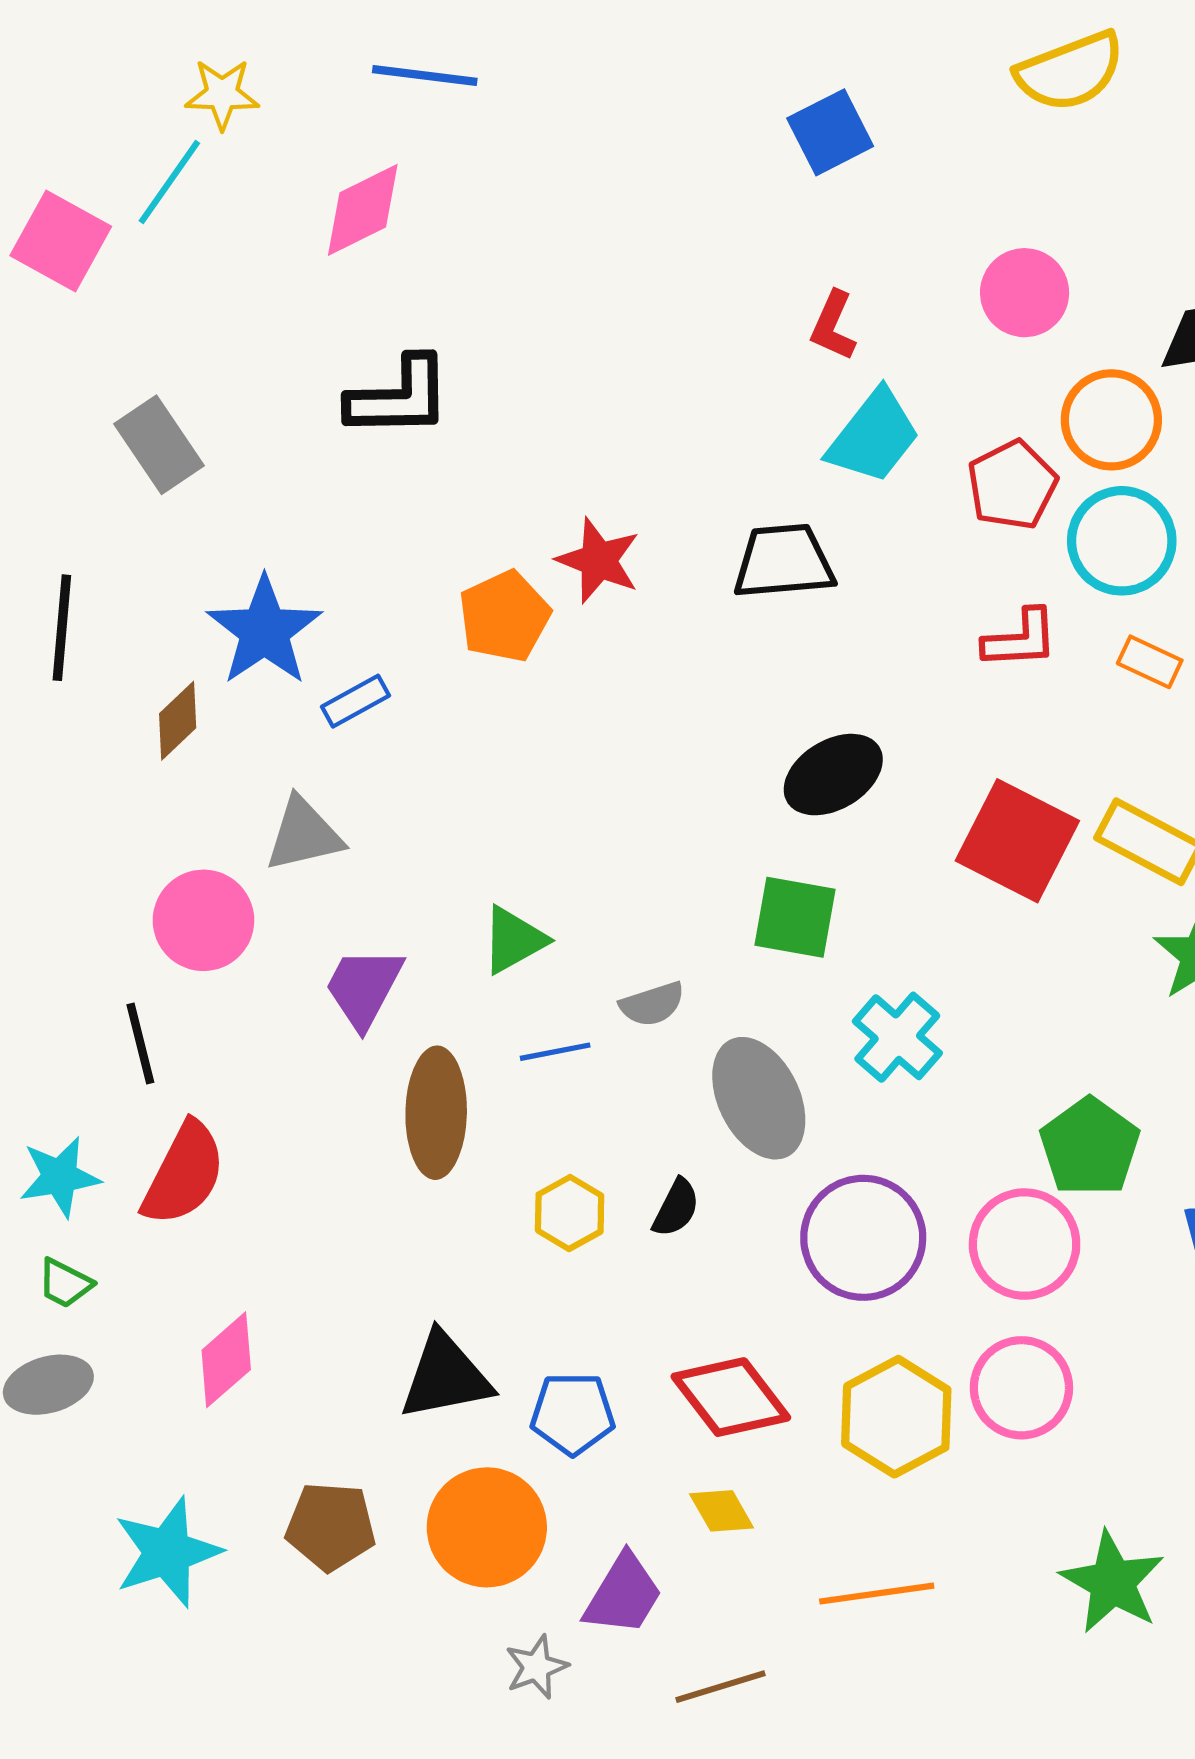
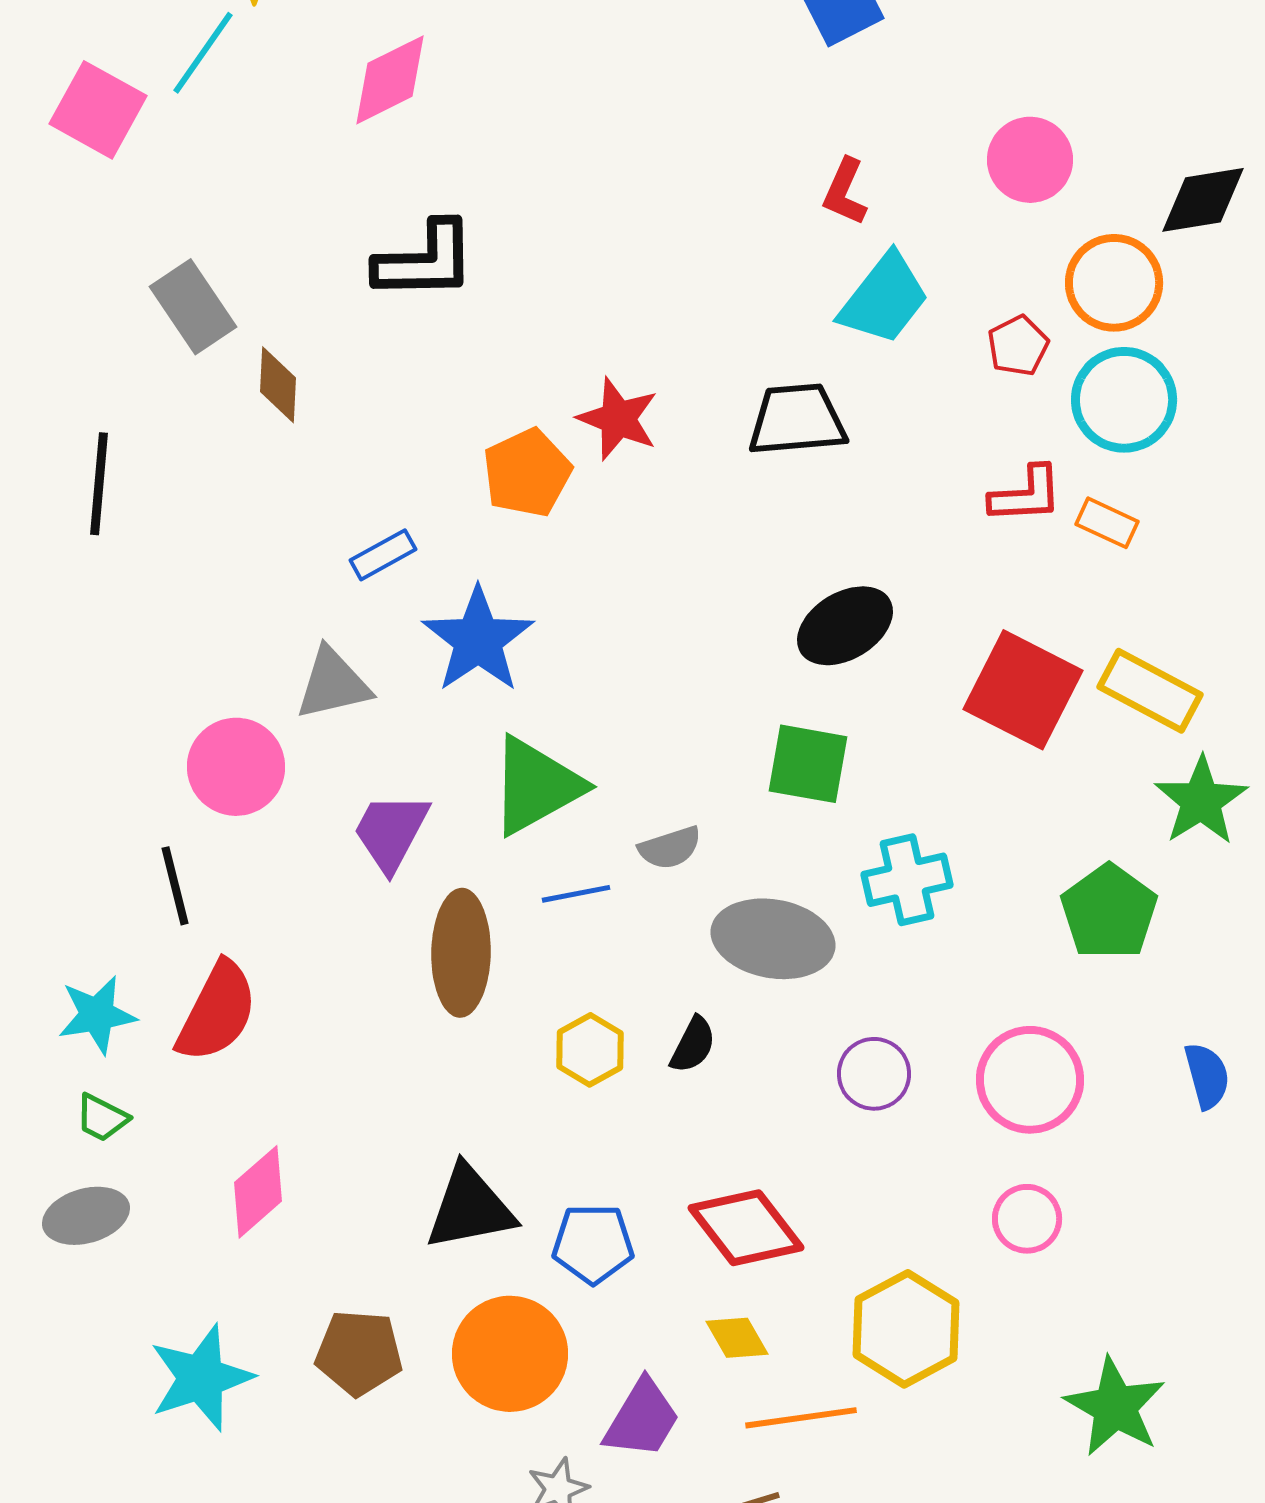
red pentagon: (1012, 485) -> (1018, 346), size x0.7
blue star: (264, 631) -> (478, 640), moved
orange rectangle: (1150, 662) -> (1107, 523), moved
brown diamond: (178, 721) -> (278, 385), moved, turned -44
green triangle: (514, 940) -> (536, 786), size x1.5
cyan cross: (897, 1037) -> (907, 880), turned 36
gray ellipse: (759, 1098) -> (773, 939), turned -54
green pentagon: (1090, 1147) -> (1109, 912), moved
purple circle: (863, 1238) -> (874, 1074), size x0.6
pink circle: (1021, 1388) -> (1027, 1219), size x0.7
yellow hexagon: (896, 1417) -> (906, 1329), moved
orange line: (877, 1594) -> (801, 1418), moved

